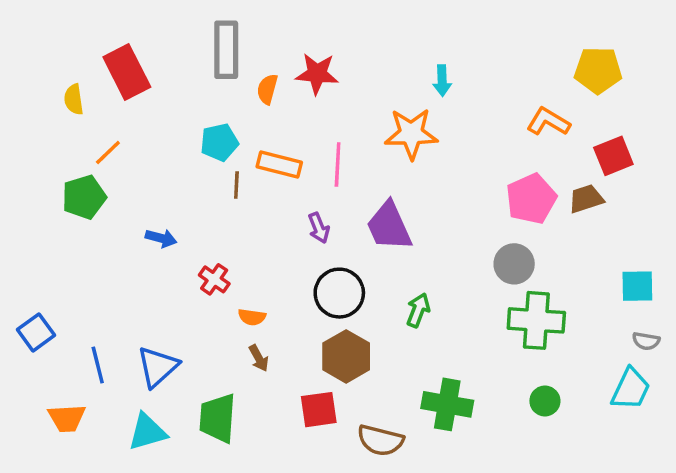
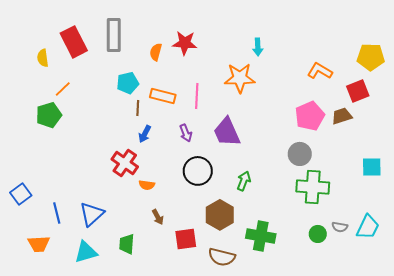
gray rectangle: (226, 50) -> (114, 35), moved
yellow pentagon: (598, 70) -> (371, 57), moved
blue arrow: (161, 238) -> (145, 134), moved, turned 102
red cross: (214, 279) -> (125, 163), size x1.5
gray semicircle: (646, 341) -> (340, 227), moved
brown hexagon: (346, 356) -> (220, 215), moved
brown arrow: (259, 358) -> (158, 217), moved
green trapezoid: (218, 418) -> (127, 244), size x0.7

